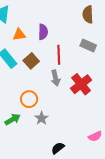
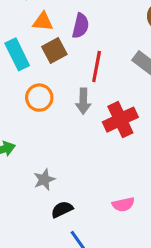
brown square: (31, 61) -> (54, 50), moved
orange circle: (29, 99) -> (39, 98), moved
gray star: (42, 118) -> (44, 180), moved

